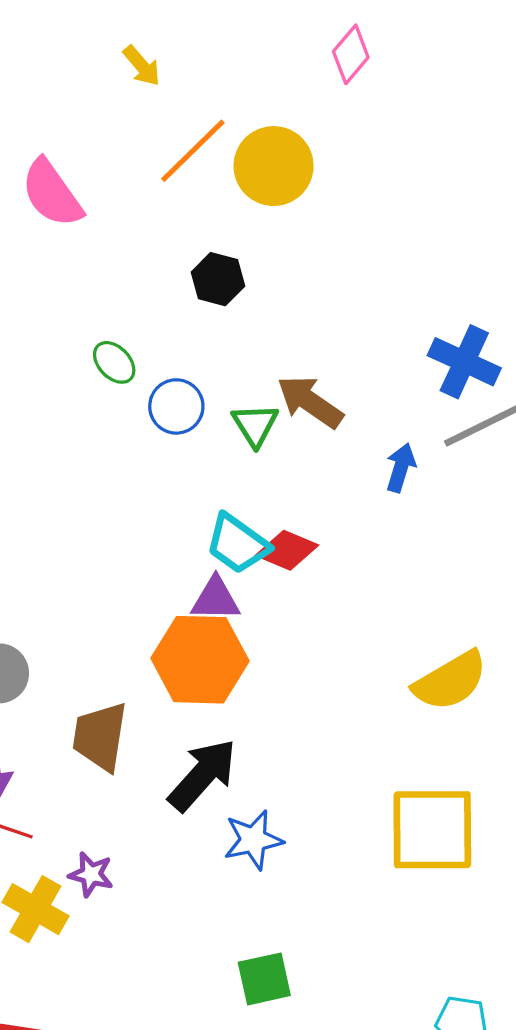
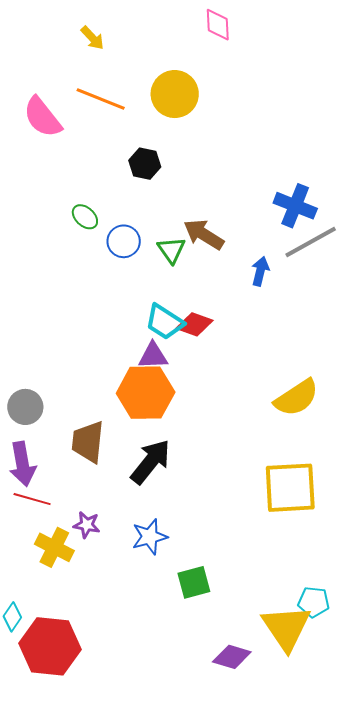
pink diamond: (351, 54) -> (218, 25), turned -40
orange line: (193, 151) -> (101, 99), moved, turned 69
blue star: (253, 840) -> (150, 537), moved

